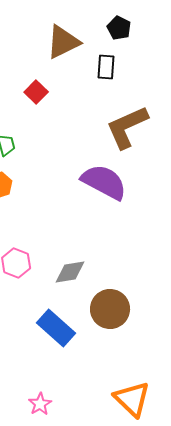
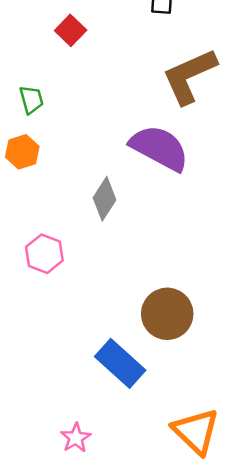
gray diamond: (70, 272) -> (104, 199), moved, turned -48
blue rectangle: (56, 328) -> (120, 363), moved

